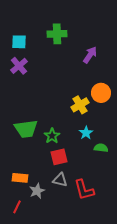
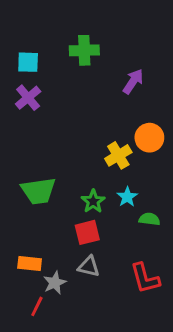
green star: (52, 136) -> (93, 201), moved
red L-shape: (84, 190) -> (145, 278), moved
red line: (17, 207) -> (37, 306), moved

